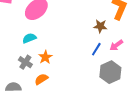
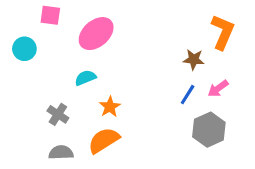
gray cross: (25, 62) -> (58, 114), moved
orange semicircle: (41, 79) -> (104, 140), size x1.5

